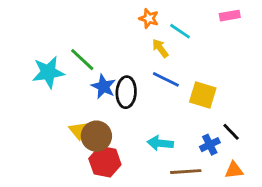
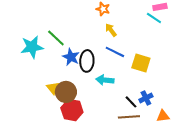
cyan line: (180, 31) -> (154, 18), moved
black line: (231, 132) -> (131, 102), moved
cyan arrow: (160, 143) -> (105, 80), moved

